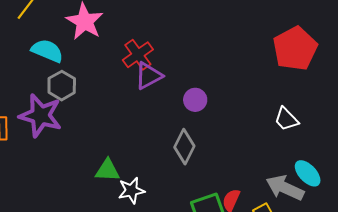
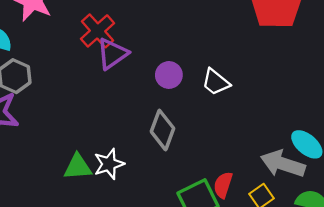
white trapezoid: (286, 119) -> (216, 82), moved
white star: (131, 191) -> (109, 164), moved

